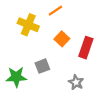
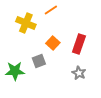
orange square: (62, 39) -> (53, 43), moved
gray star: (76, 82) -> (79, 73), moved

